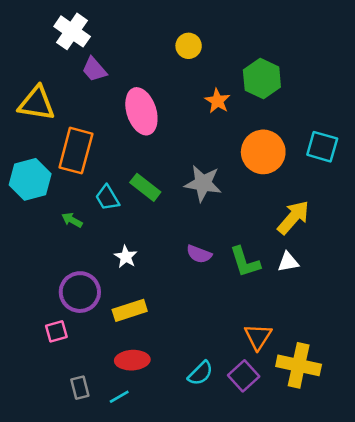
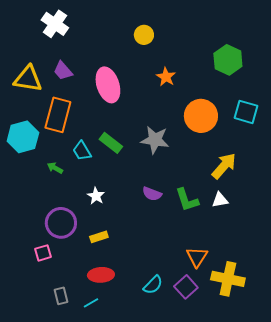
purple trapezoid: (94, 69) -> (63, 71), moved
green hexagon: (262, 79) -> (228, 60), moved
yellow rectangle: (130, 310) -> (99, 237), size x0.7

